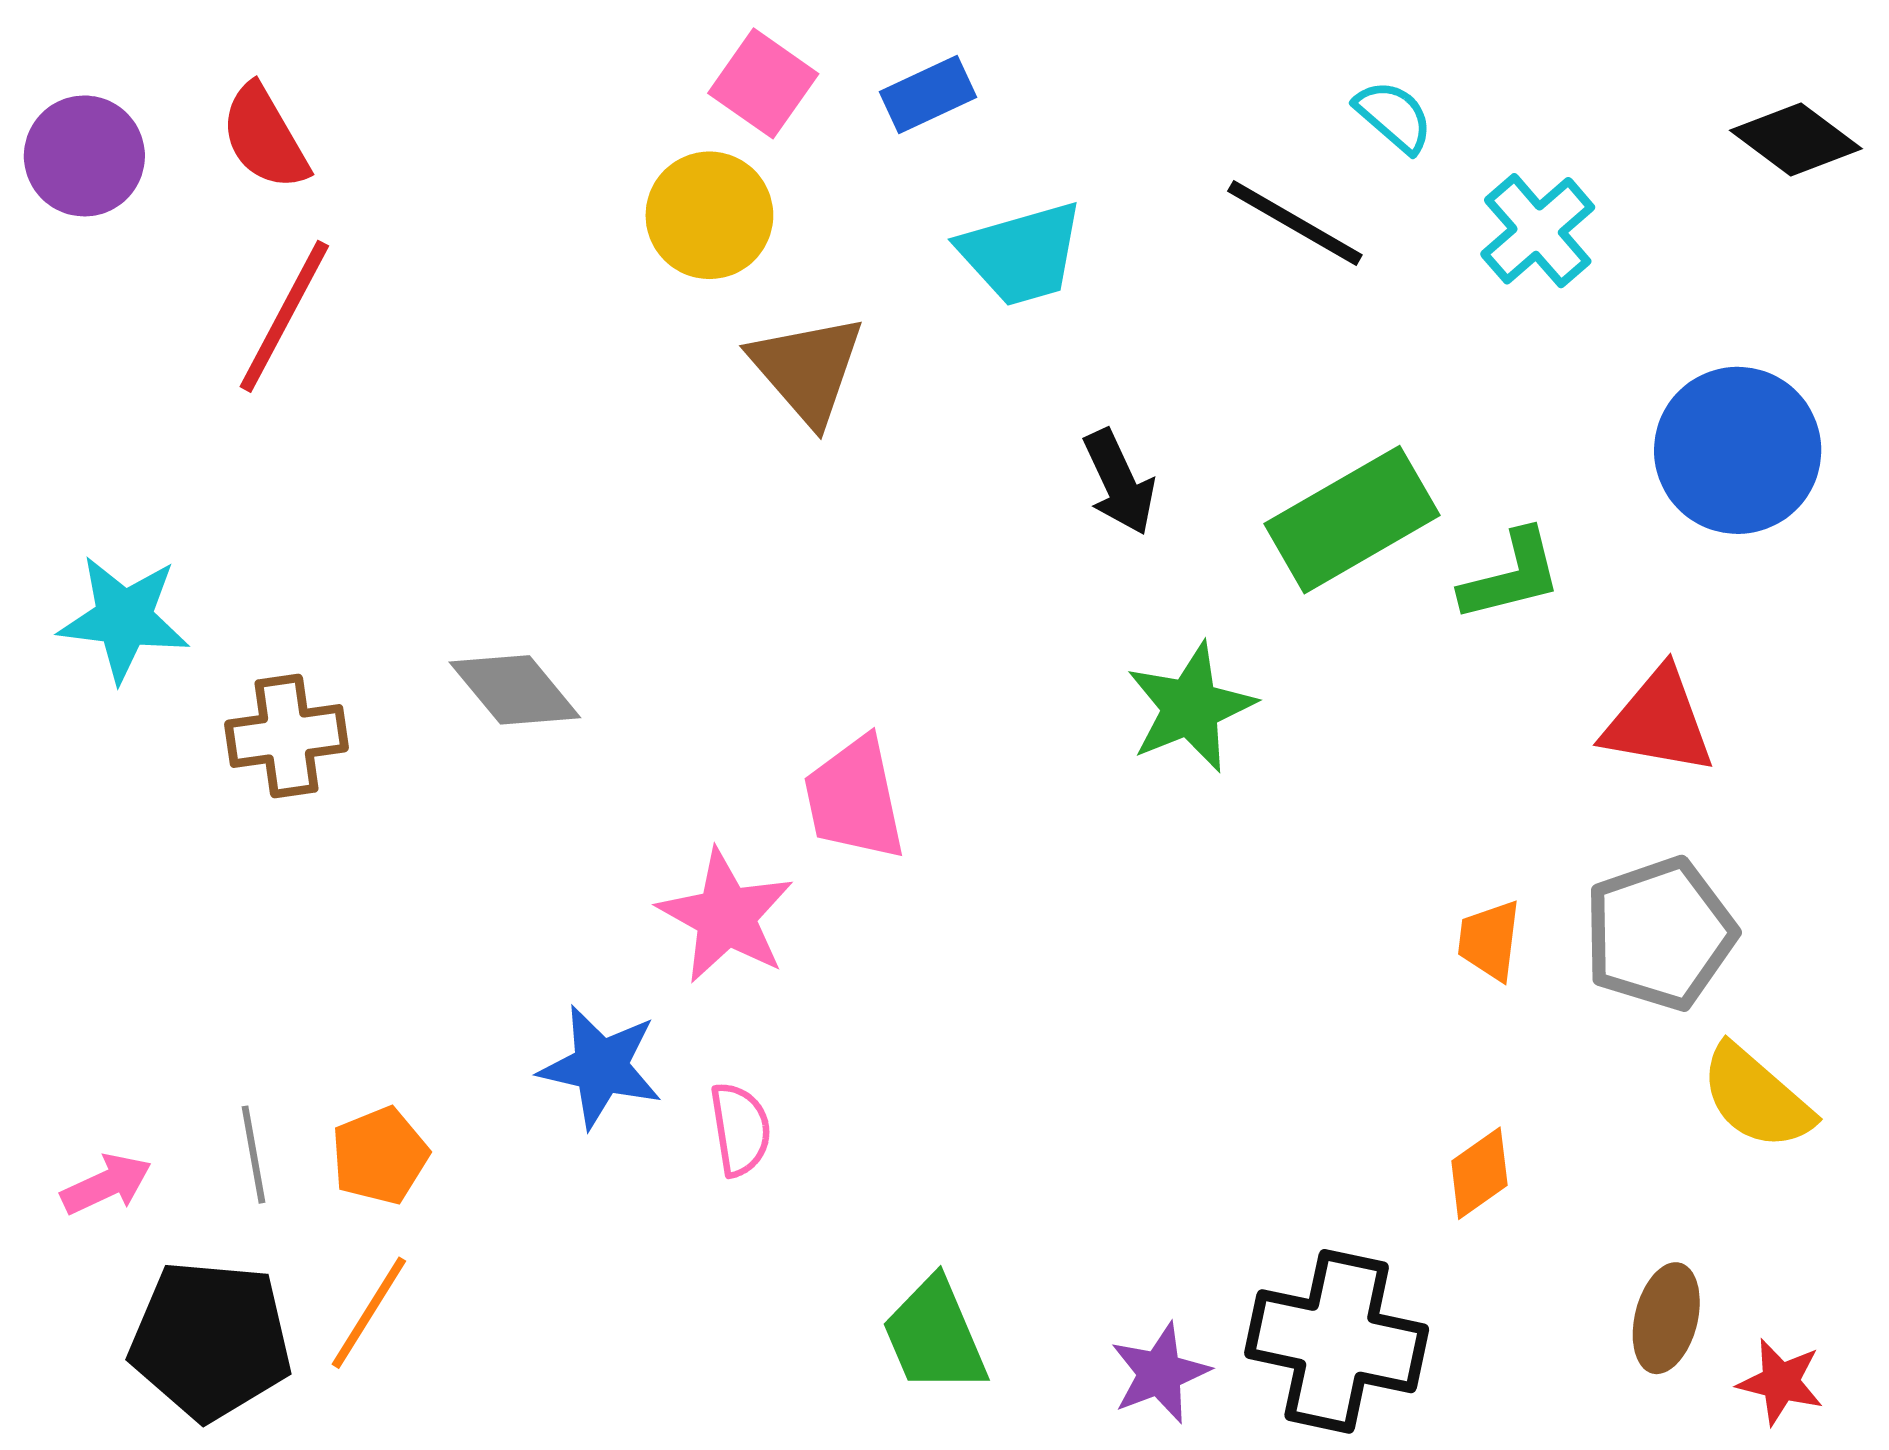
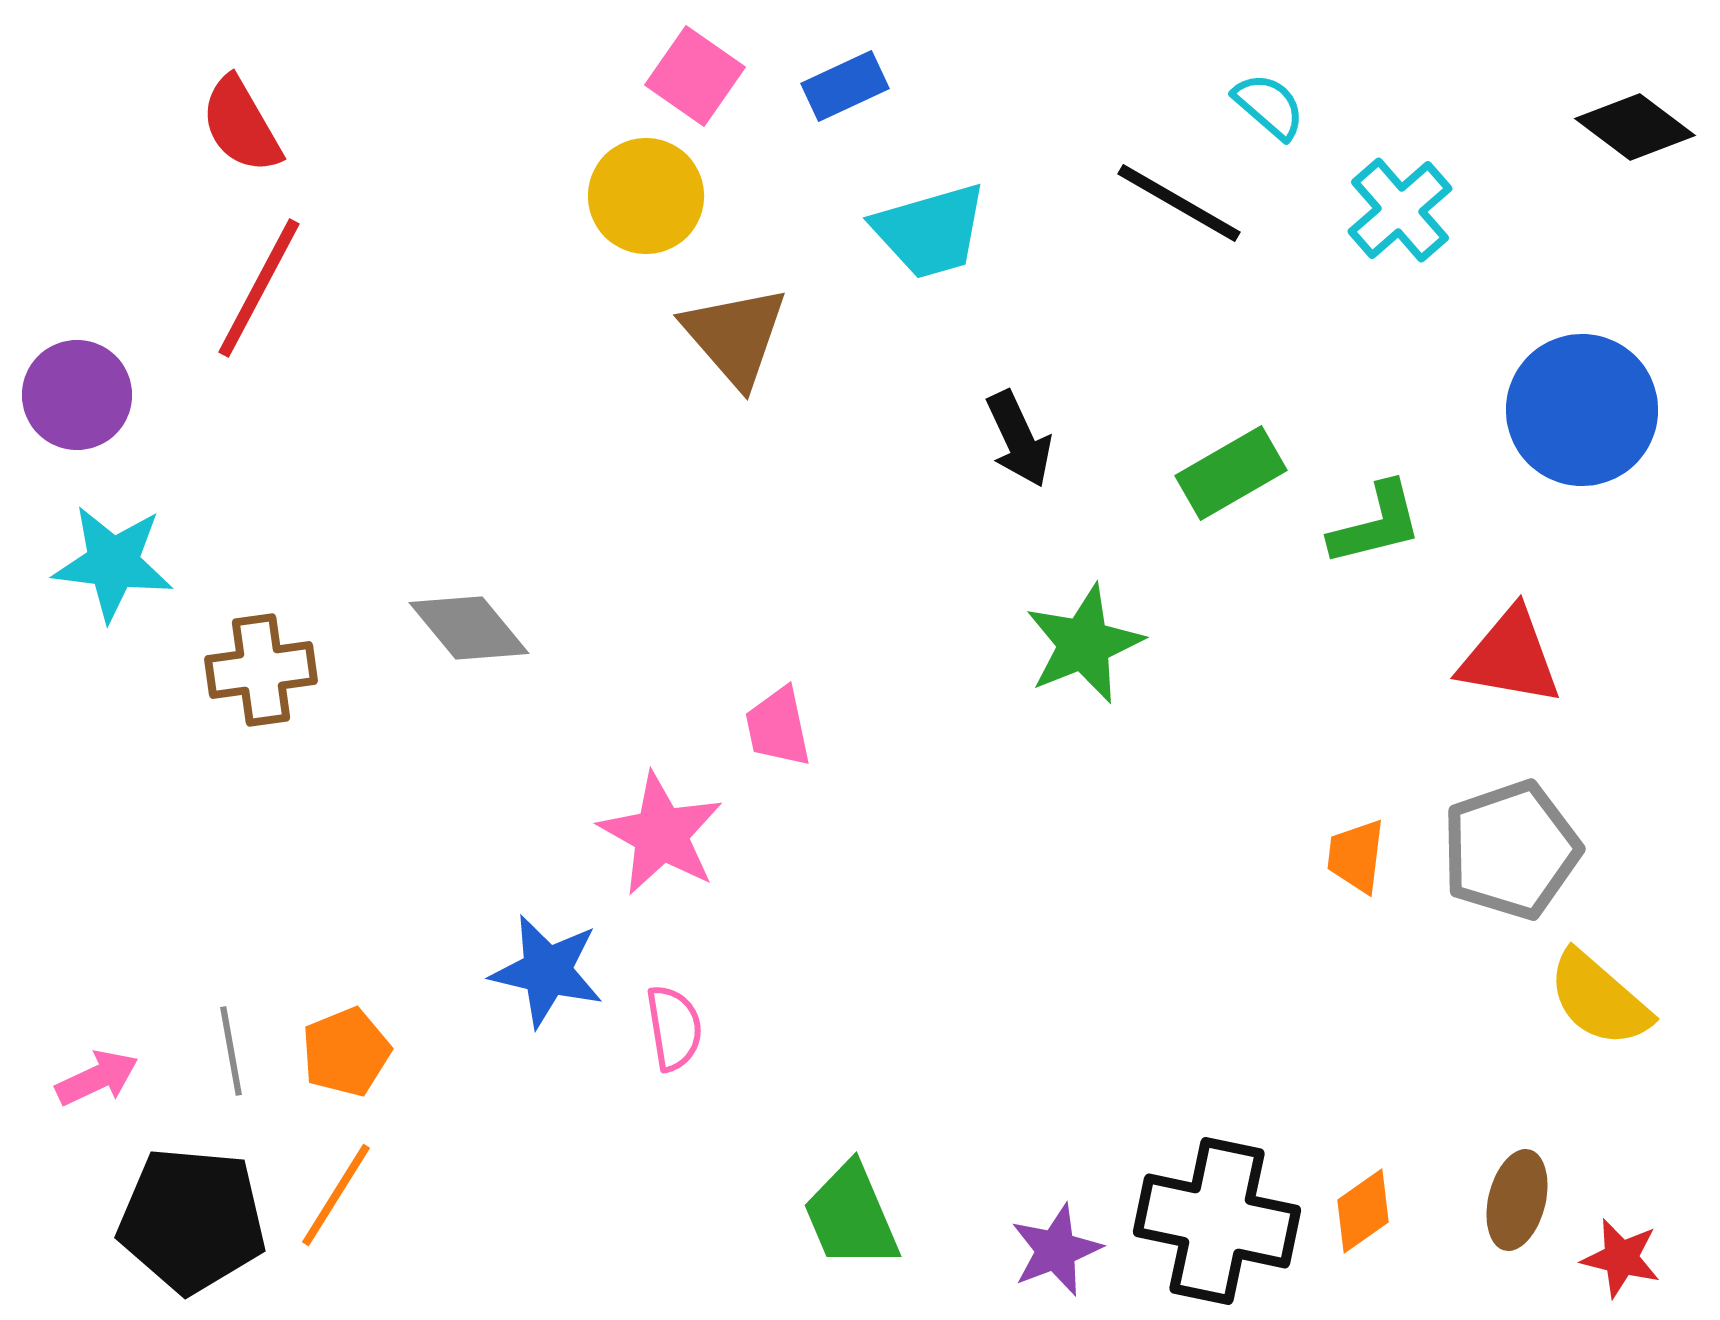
purple circle: (84, 156) -> (77, 395), moved
green rectangle: (1352, 520) -> (1231, 473), size x0.7
pink trapezoid: (854, 799) -> (778, 727), size x0.7
orange diamond: (1479, 1173) -> (1363, 1211), moved

